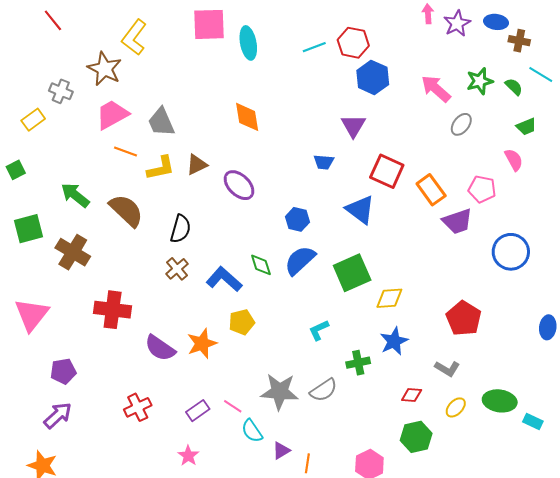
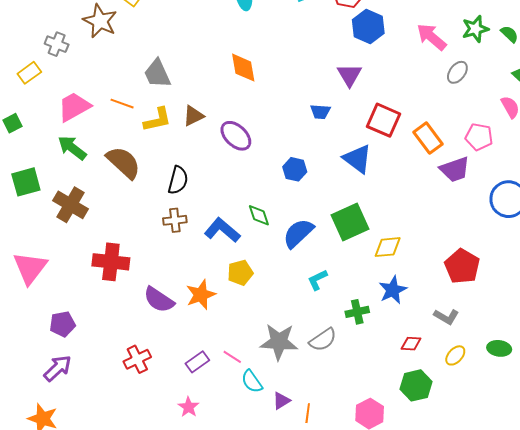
pink trapezoid: (112, 115) -> (74, 107), moved
blue semicircle: (300, 260) -> (298, 233), moved
brown cross: (177, 269) -> (175, 220), turned 35
green ellipse: (500, 401) -> (499, 348), size x0.7

